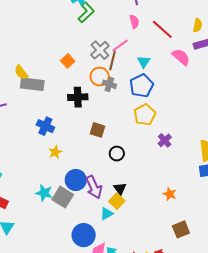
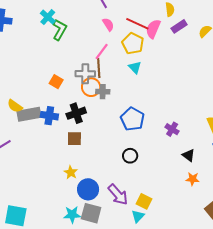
gray cross: (100, 50) -> (85, 74), moved, turned -30
pink semicircle: (181, 57) -> (153, 29), moved, turned -90
cyan triangle: (144, 62) -> (135, 67), moved
blue pentagon: (142, 86) -> (132, 119), moved
yellow pentagon: (145, 115) -> (133, 43), moved
blue cross: (45, 126) -> (49, 116), moved
brown square: (97, 130) -> (74, 139), moved
blue circle: (76, 180) -> (88, 189), moved
black triangle: (120, 189) -> (189, 155), moved

